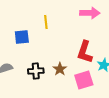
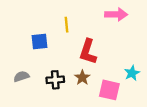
red L-shape: (85, 52) -> (88, 52), moved
pink square: (84, 80) -> (109, 90), turned 30

